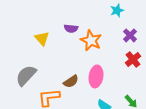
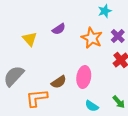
purple semicircle: (71, 28) -> (59, 29), turned -40
orange star: (91, 40) -> (92, 38), moved

